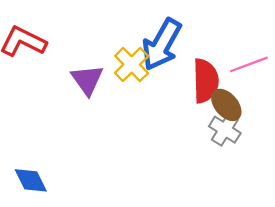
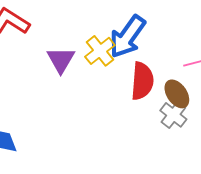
red semicircle: (206, 81) -> (142, 81), moved

